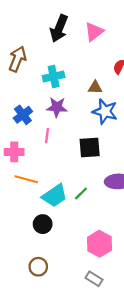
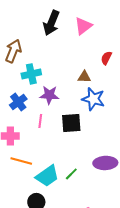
cyan cross: (54, 77) -> (31, 74), moved
black square: (90, 148) -> (71, 123), moved

